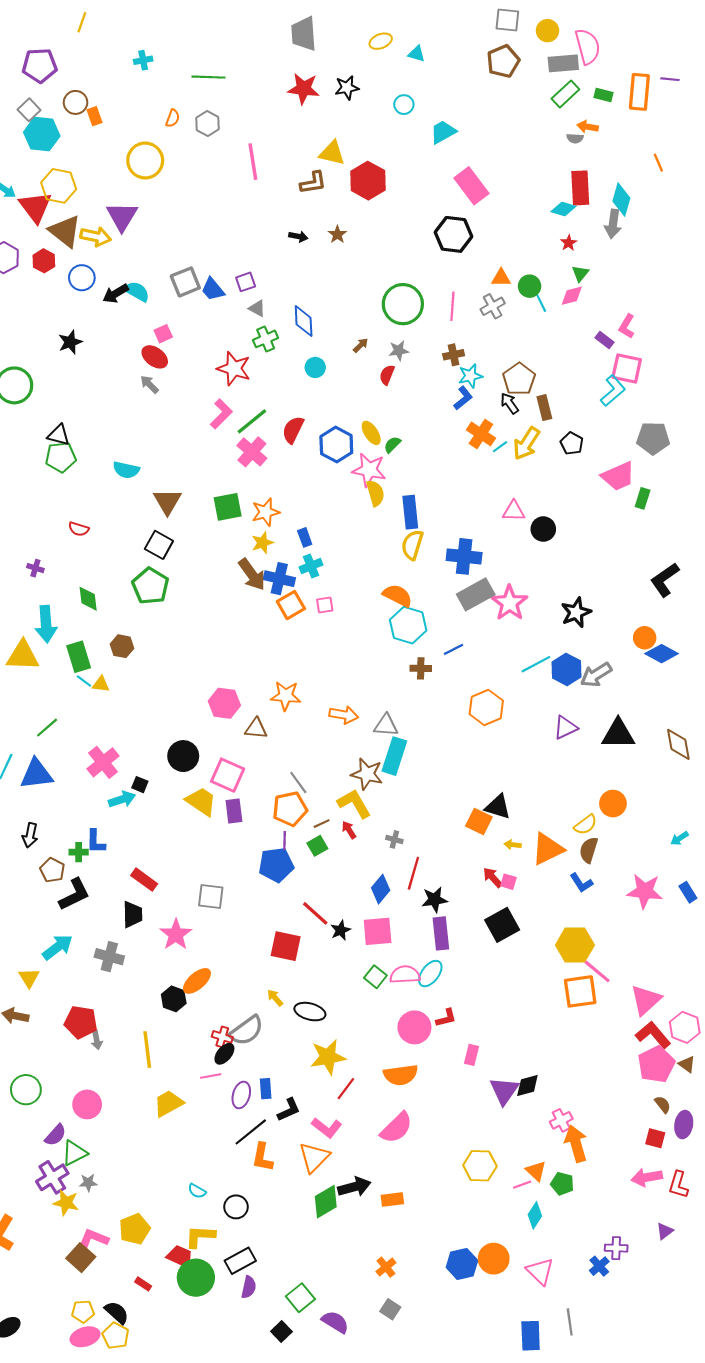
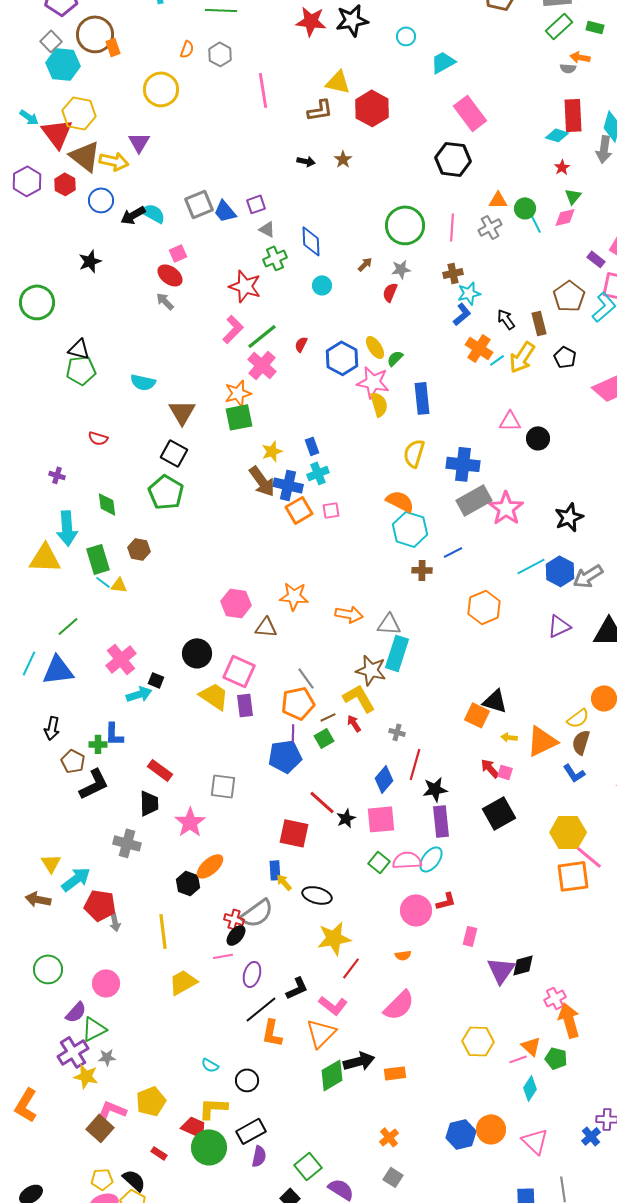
black star: (347, 88) -> (352, 20), size x1.4
brown circle: (76, 102) -> (95, 34), size x1.6
purple triangle: (122, 216) -> (139, 142), size x0.7
brown pentagon: (519, 379) -> (569, 296), moved
red semicircle: (293, 430) -> (301, 344), size x0.6
orange star: (266, 512) -> (238, 393), moved
blue rectangle: (410, 512) -> (422, 398), moved
cyan arrow: (58, 947) -> (76, 879), moved
orange semicircle: (401, 1075) -> (403, 955), size x0.5
blue rectangle: (266, 1089) -> (275, 870), moved

